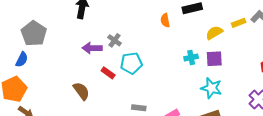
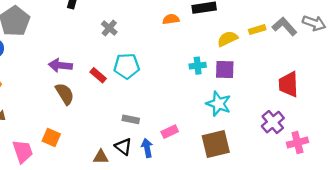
orange semicircle: (165, 20) -> (171, 19), turned 88
gray cross: (115, 40) -> (109, 28), moved
purple arrow: (92, 48) -> (60, 65), moved

